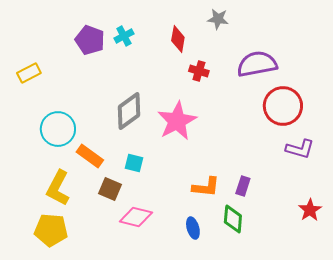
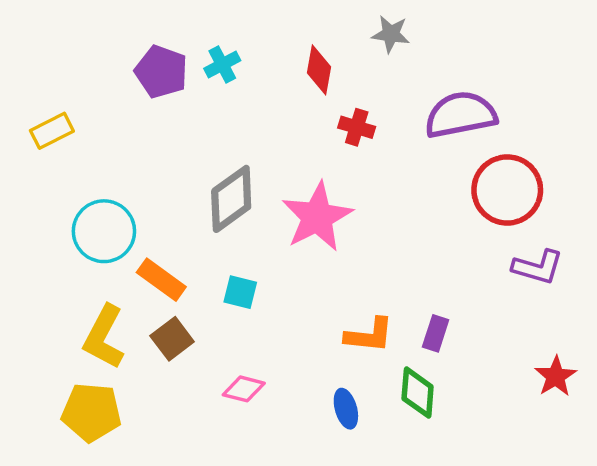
brown square: (110, 189) -> (172, 339), moved, turned 30
pink diamond: (136, 217) -> (244, 389), size x0.7

